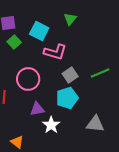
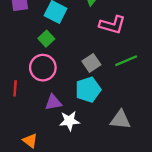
green square: (14, 42) -> (46, 39), moved
pink L-shape: (55, 52) -> (112, 25), moved
white star: (51, 125) -> (69, 121), turned 30

